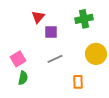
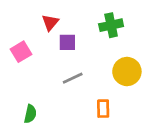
pink square: (18, 59) -> (21, 52), moved
green semicircle: (23, 78) -> (30, 114), moved

